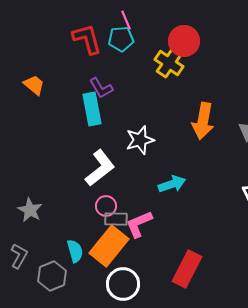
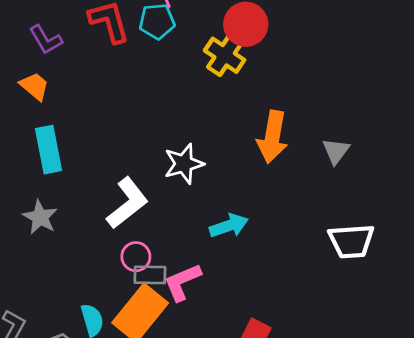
purple L-shape: (101, 88) -> (46, 40), moved
cyan rectangle: (92, 109) -> (49, 150), moved
gray star: (30, 210) -> (40, 217), moved

